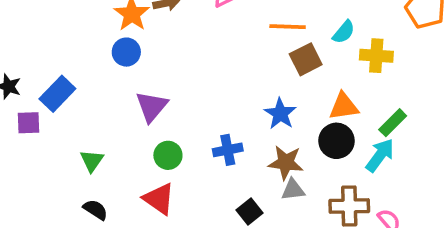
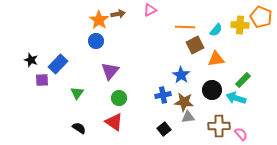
yellow cross: (376, 56) -> (240, 25), moved
orange triangle: (344, 106) -> (216, 59), moved
blue cross: (228, 150) -> (163, 95), moved
cyan arrow: (380, 155) -> (236, 98), turned -108
green triangle: (92, 161) -> (77, 93), moved

